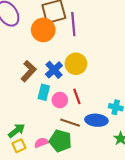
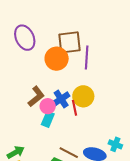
red line: (77, 96) -> (75, 108), moved
pink circle: (60, 100) -> (48, 106), moved

